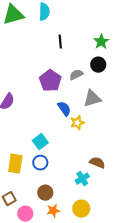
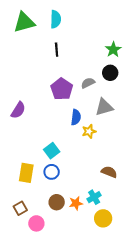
black line: (60, 42) -> (57, 50), moved
blue semicircle: (64, 109) -> (76, 117), turned 42
cyan cross: (82, 179) -> (94, 197), moved
yellow circle: (81, 209) -> (103, 218), moved
orange star: (53, 211) -> (76, 203), moved

